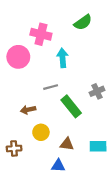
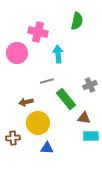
green semicircle: (83, 22) -> (77, 21), turned -42
yellow circle: (41, 132) -> (38, 123), size x1.5
brown triangle: (67, 144) -> (84, 118), moved
blue triangle: (58, 166) -> (47, 148), moved

